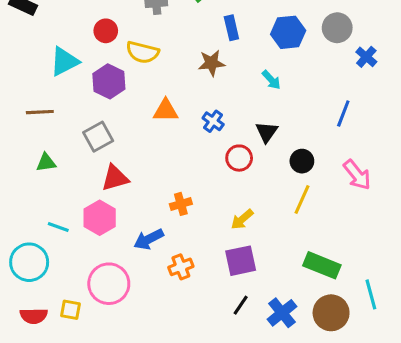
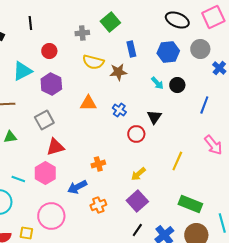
yellow semicircle: (143, 52) -> (93, 62), moved
black circle: (302, 161) -> (177, 85), moved
purple square: (241, 261) -> (137, 201), turned -30

